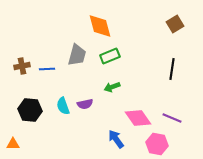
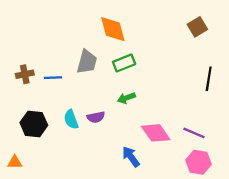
black line: (172, 69) -> (209, 79), moved
pink hexagon: (157, 144) -> (199, 162), moved

